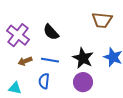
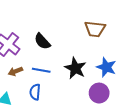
purple circle: (83, 82) -> (99, 93), moved

